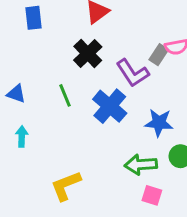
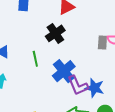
gray rectangle: (159, 55) -> (102, 43), turned -40
purple L-shape: (133, 73) -> (78, 85), moved

